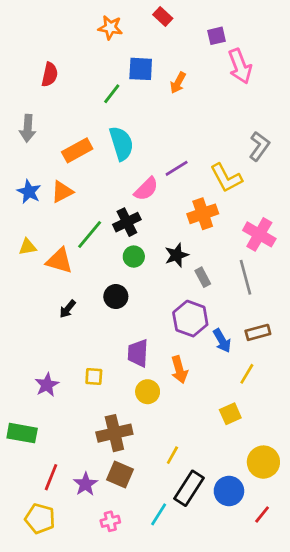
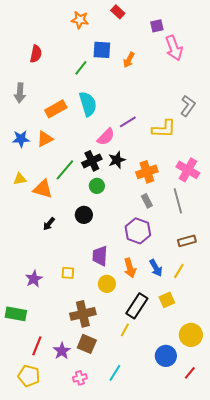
yellow L-shape: (226, 178) -> (164, 129), turned -60
blue star: (29, 192) -> (21, 139), turned -30
orange cross: (203, 214) -> (147, 172), moved
black star: (177, 255) -> (117, 160), moved
blue arrow: (222, 341) -> (156, 268), moved
black rectangle: (189, 488) -> (137, 306), moved

